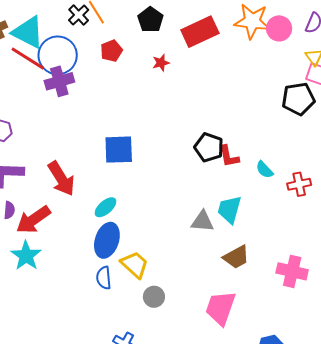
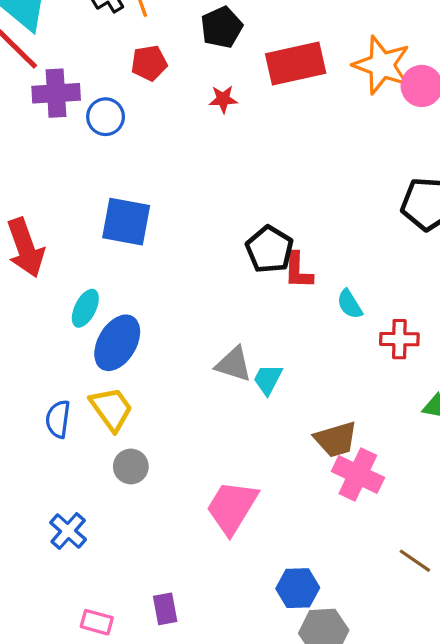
blue circle: (58, 55) -> (106, 117), moved, size x0.6
cyan ellipse: (106, 207) -> (85, 308), turned -35
cyan trapezoid: (229, 210) -> (268, 379), moved, size x0.7
blue ellipse: (107, 240) -> (117, 343), moved
brown trapezoid: (236, 257) -> (336, 439), moved

